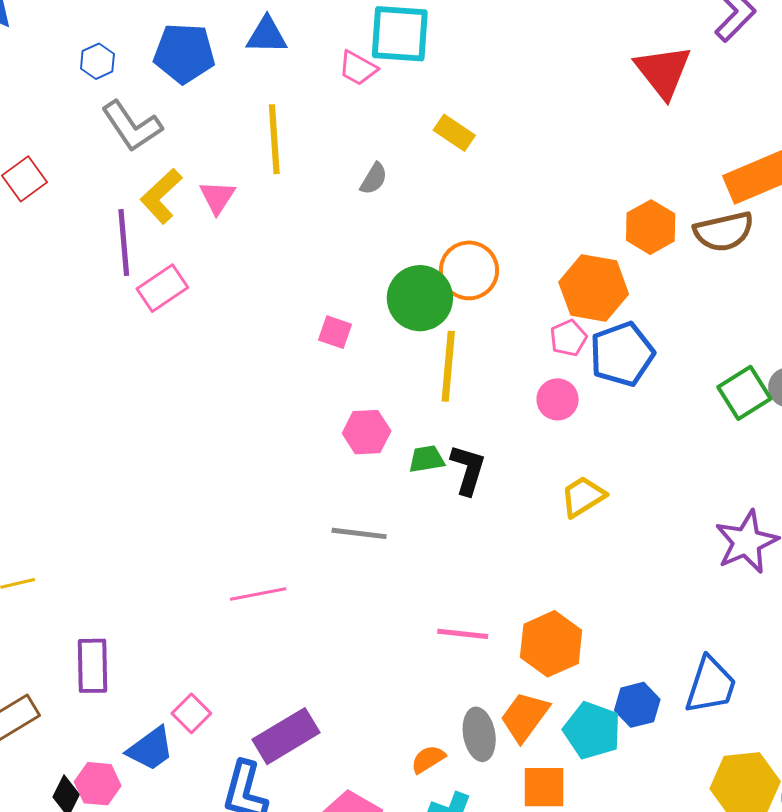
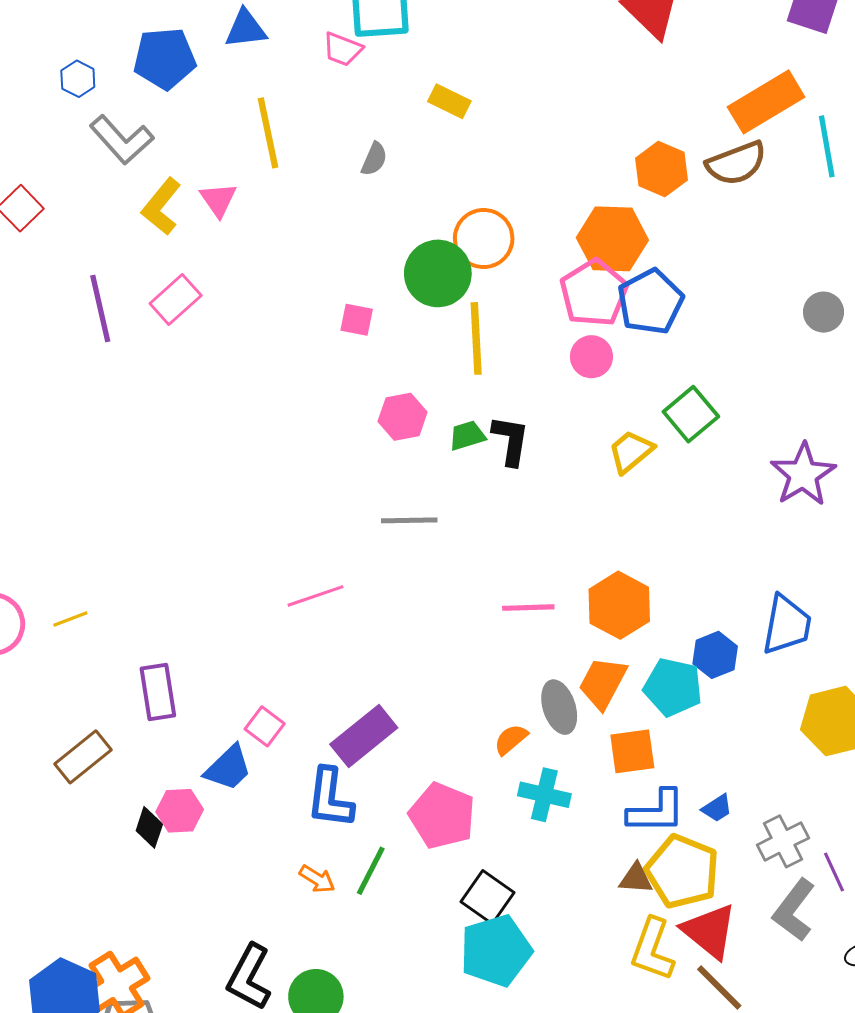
purple line: (124, 242) -> (100, 309), moved
pink pentagon: (568, 338) -> (594, 293), size x1.8
green square: (744, 393) -> (691, 414), moved

